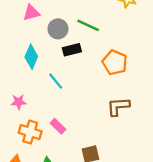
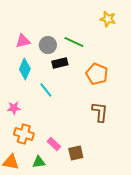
pink triangle: (31, 13) -> (23, 41), moved
brown L-shape: (118, 107) -> (100, 112), turned 100
pink rectangle: (58, 126) -> (54, 144), moved

